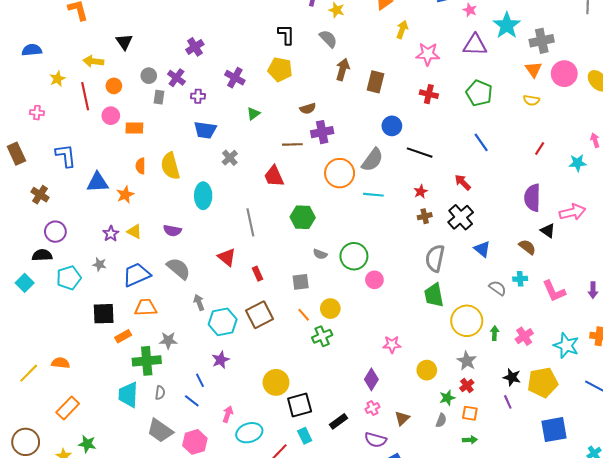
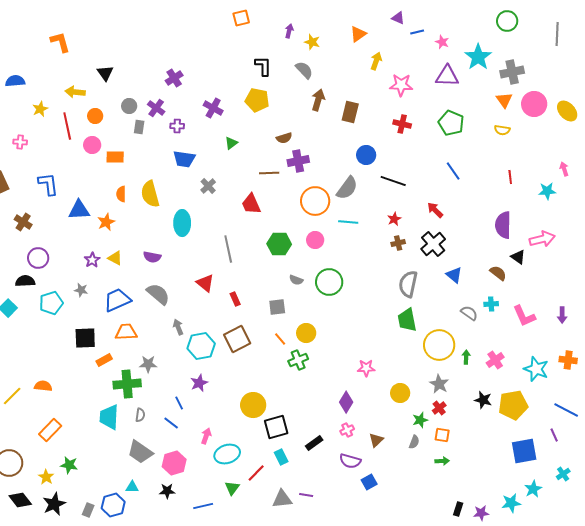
red line: (540, 148) -> (510, 177), turned -40
pink circle: (374, 280) -> (315, 240), moved
purple line: (508, 402) -> (554, 435), moved

